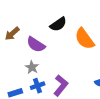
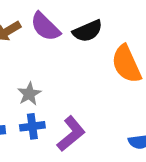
purple semicircle: (36, 44) -> (45, 27), moved

